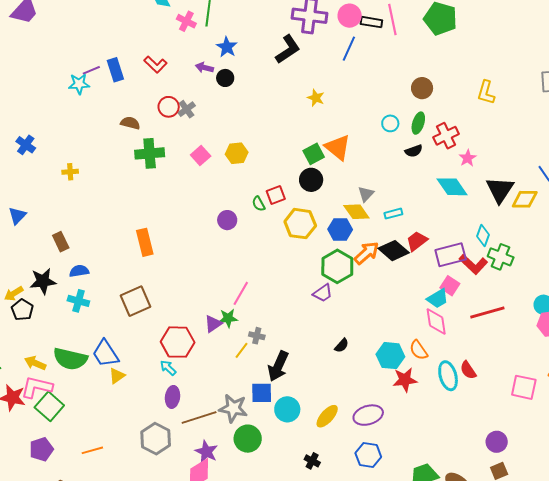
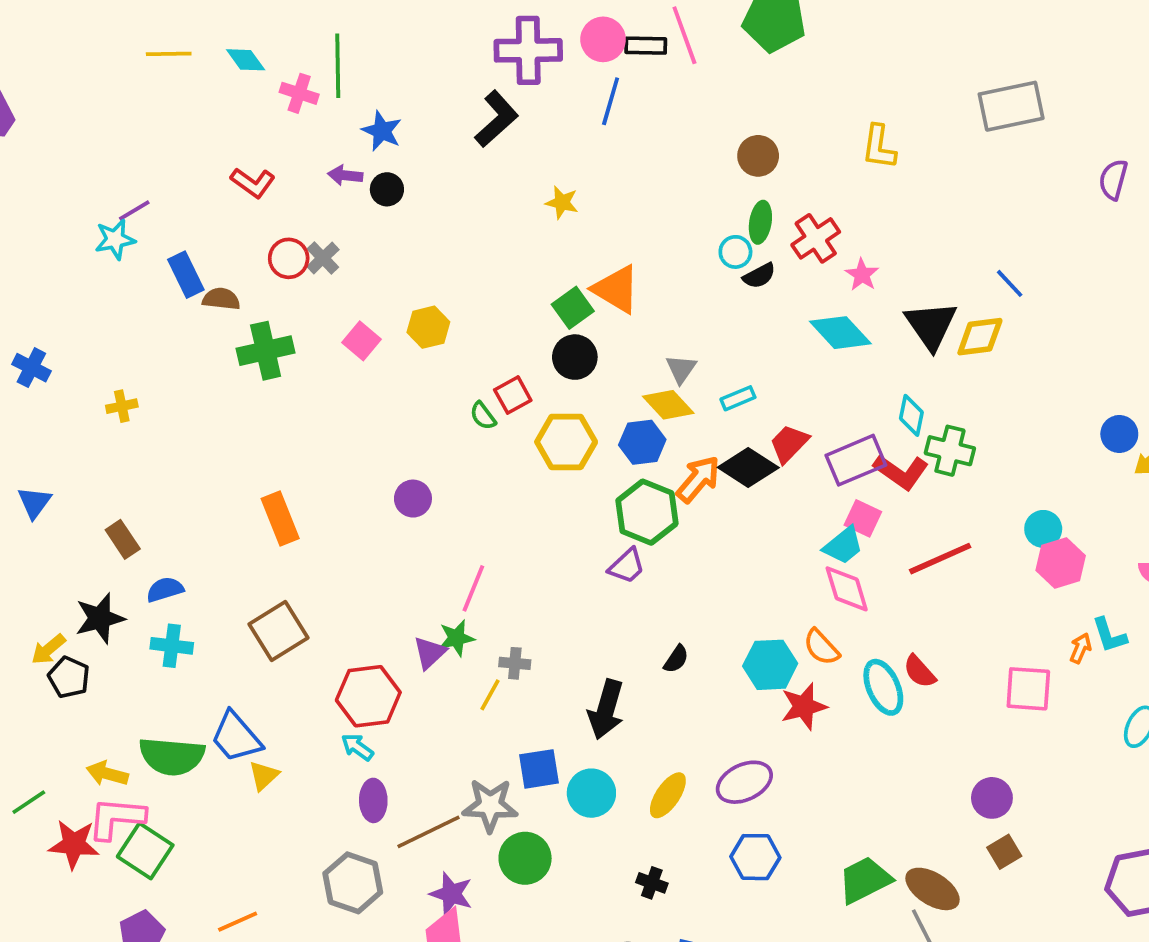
blue rectangle: (115, 70) -> (186, 275), moved
cyan circle: (390, 123) -> (735, 252), moved
purple circle: (227, 220) -> (413, 499), moved
black arrow: (278, 366) -> (606, 709), moved

